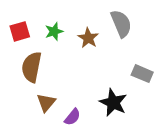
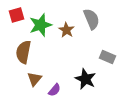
red square: (20, 31) -> (16, 15), moved
green star: (54, 31) -> (40, 25), size x1.6

